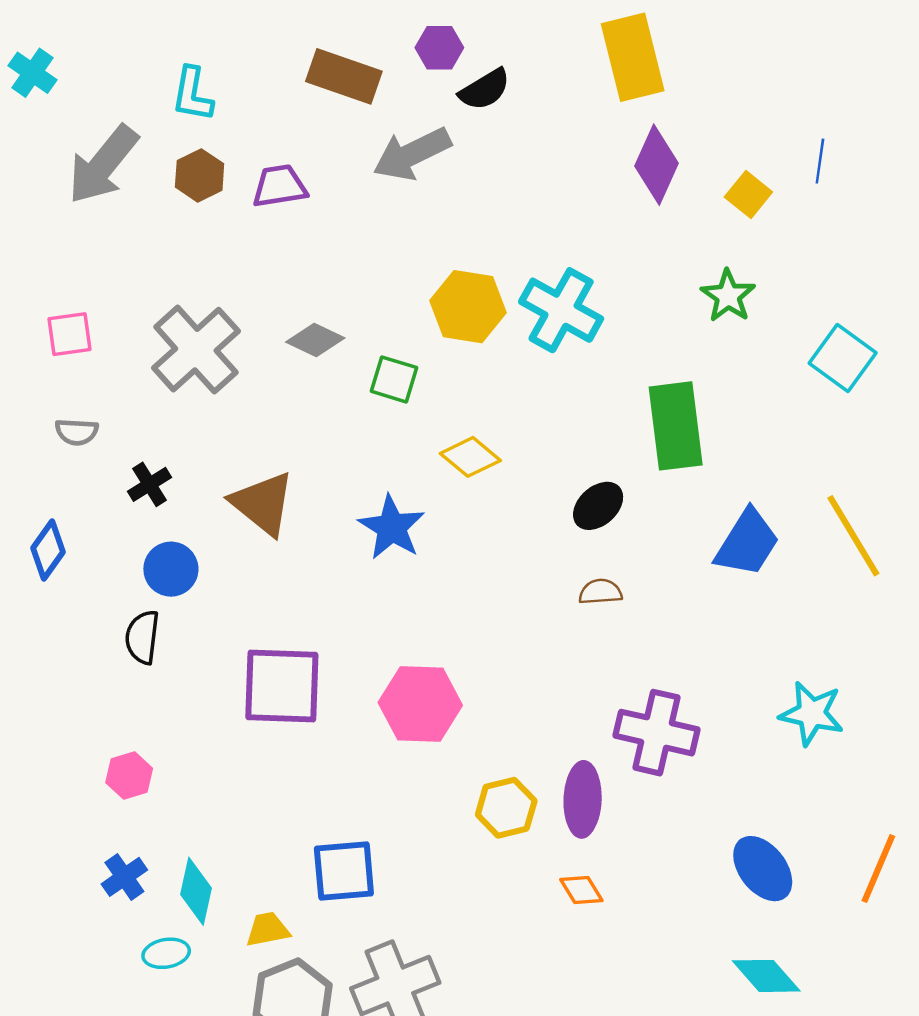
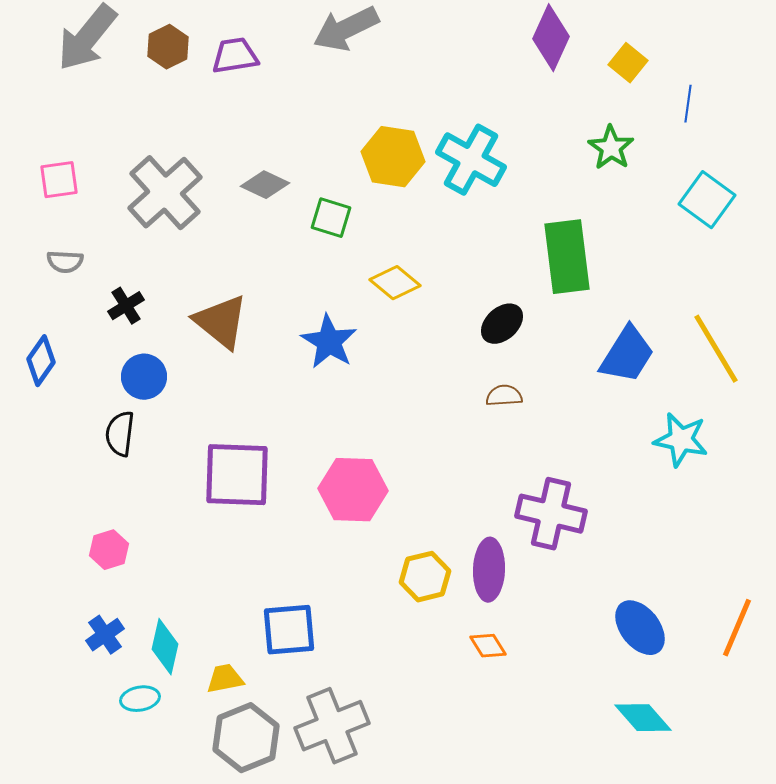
blue line: (820, 161) -> (688, 104), moved
cyan star: (812, 713) -> (681, 440), moved

